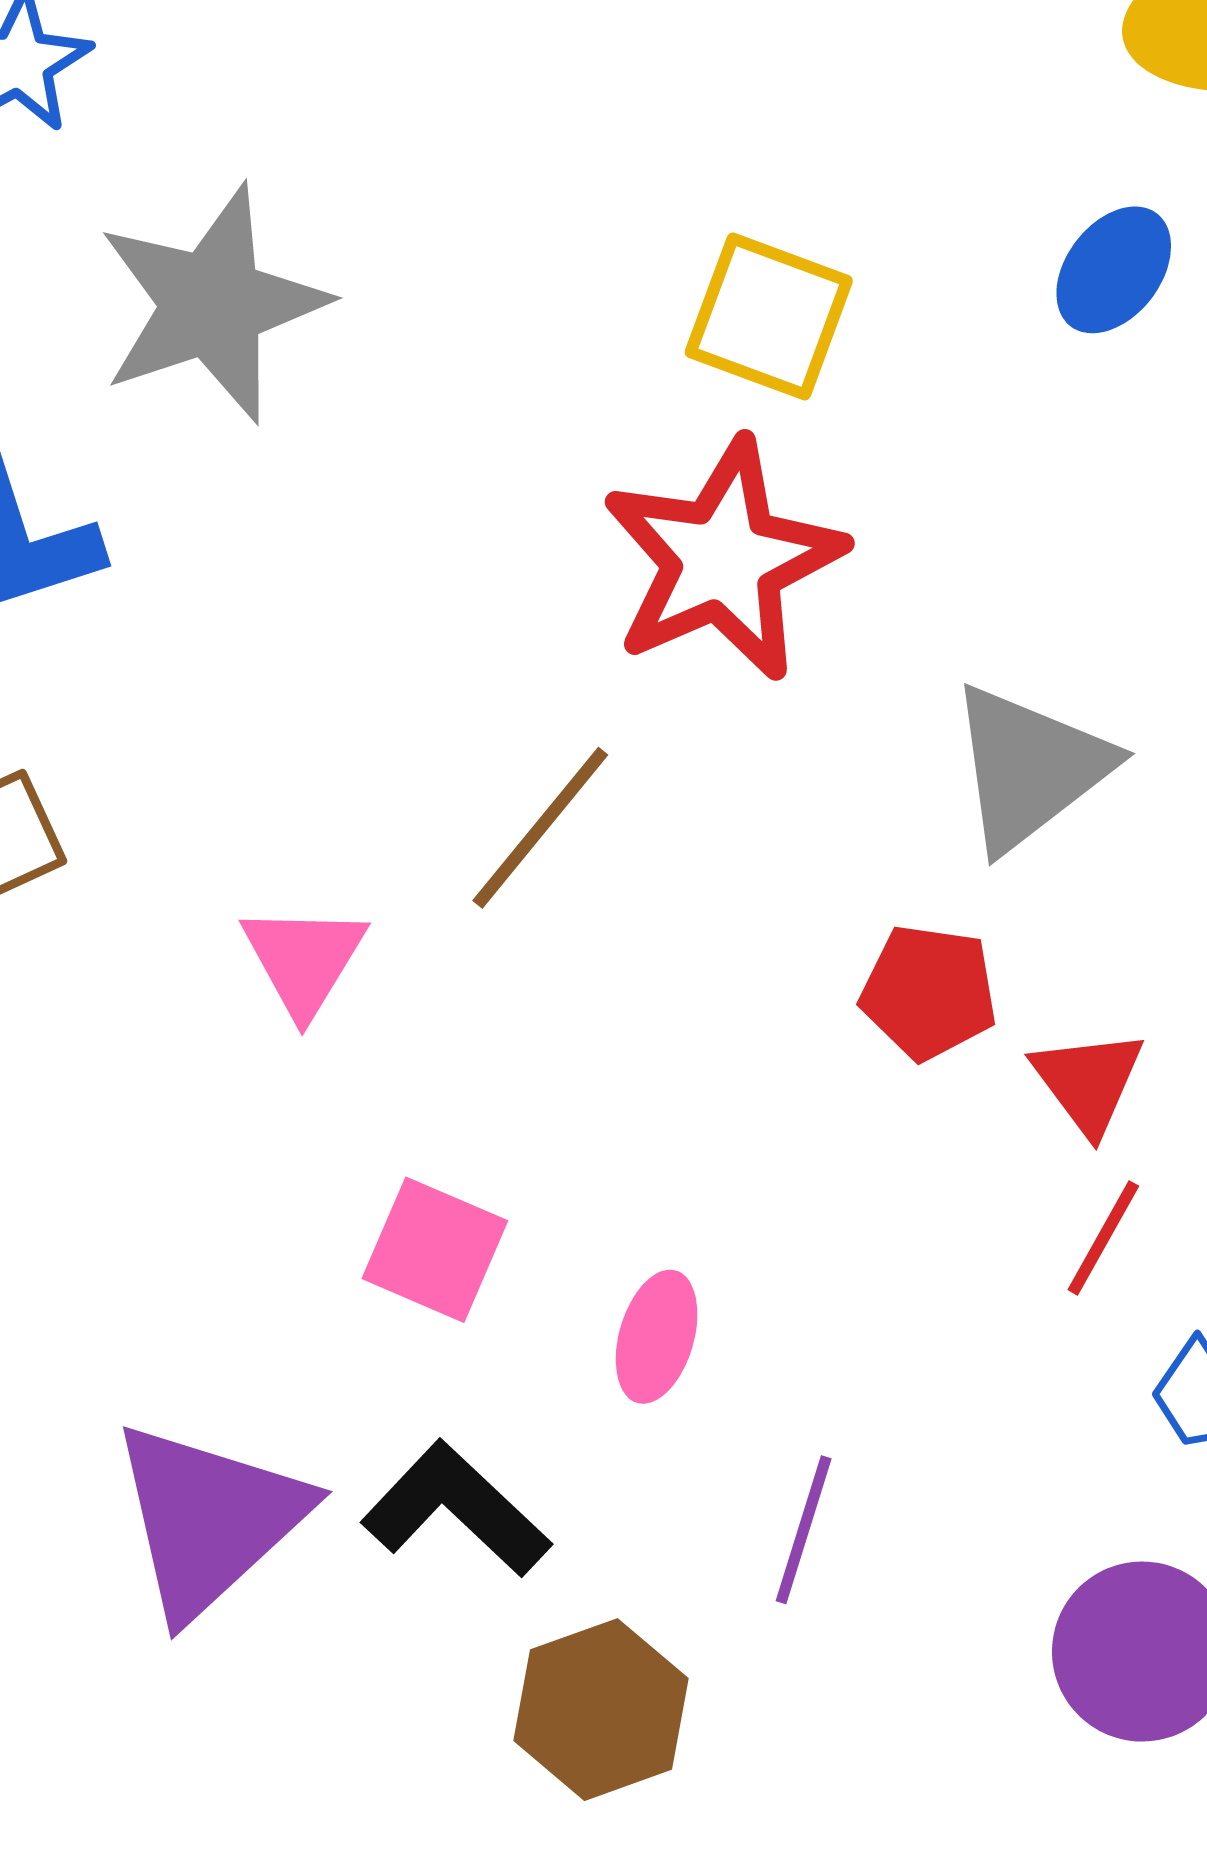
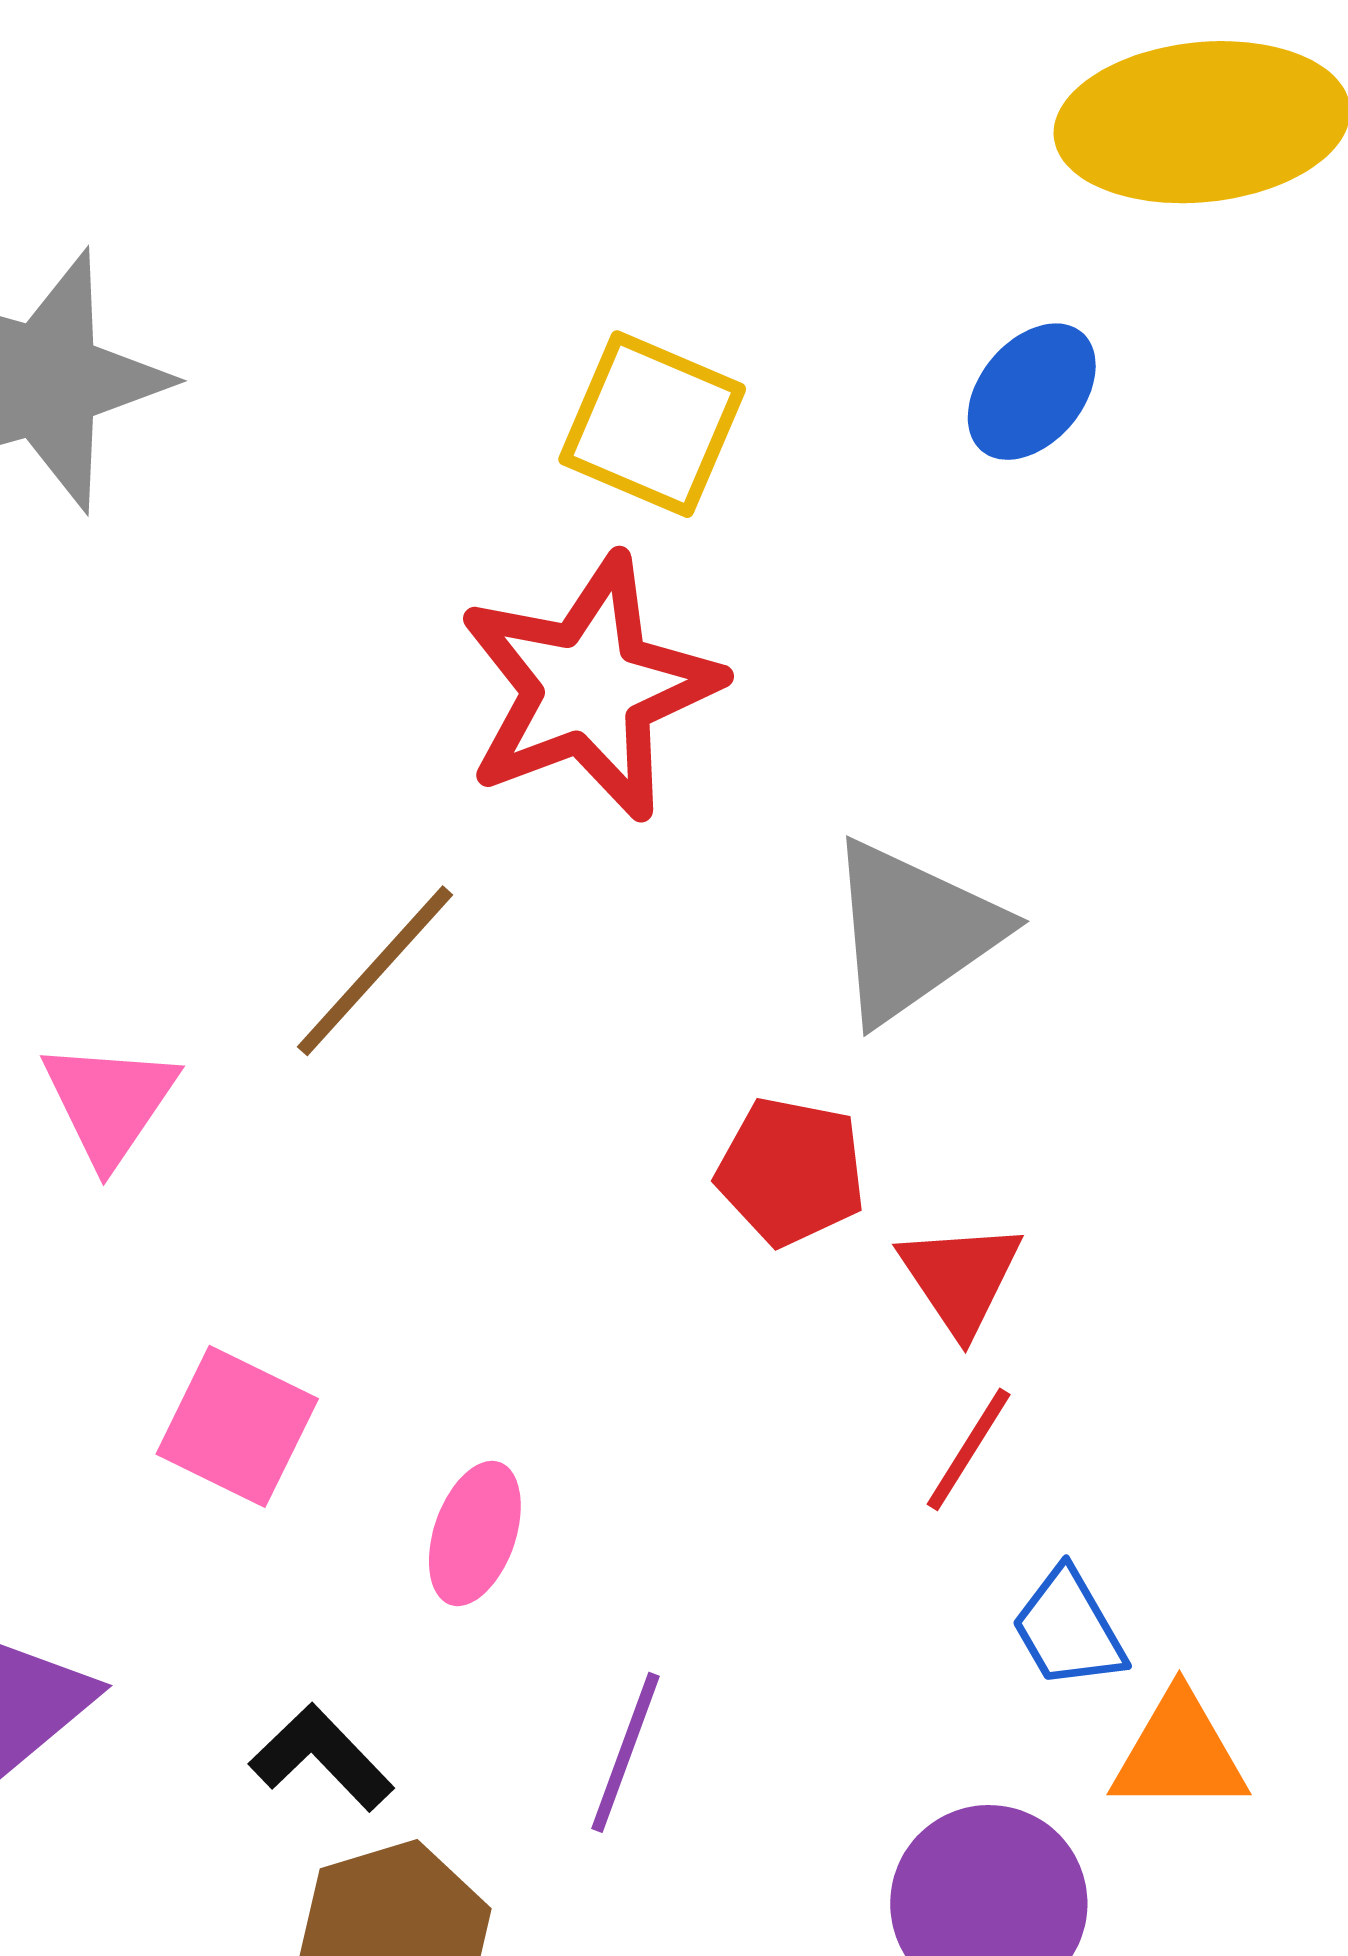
black L-shape: (456, 1509) -> (322, 1758), moved, size x0.7

